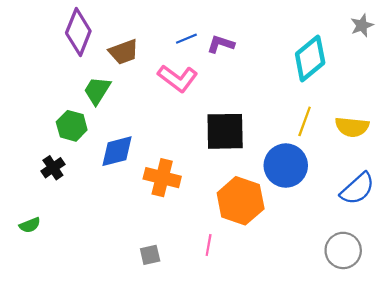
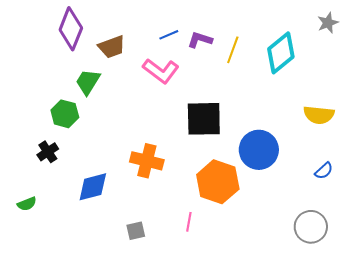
yellow line: (305, 121) -> (233, 50), moved
blue diamond: (117, 151) -> (93, 187), moved
blue semicircle: (358, 189) -> (324, 171), size x0.6

